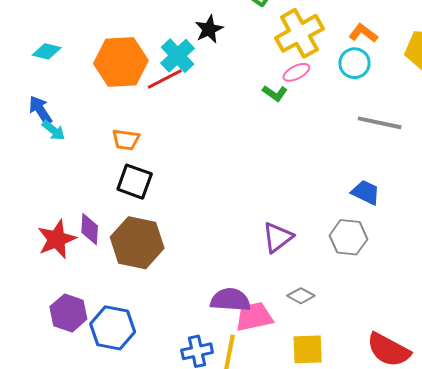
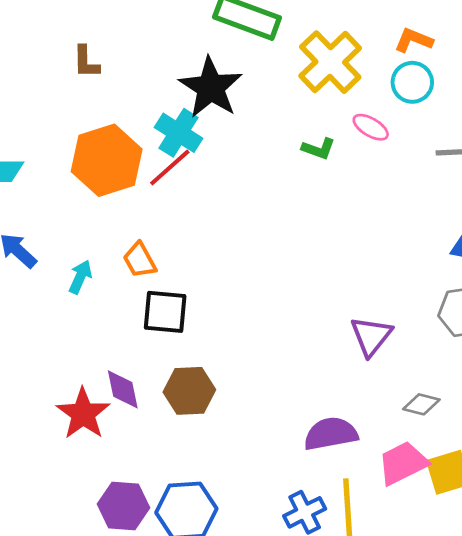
black star: (209, 29) -> (211, 88), size x1.6
pink ellipse: (296, 72) -> (371, 127), moved, turned 72
cyan arrow: (53, 130) -> (80, 277), moved, turned -90
orange trapezoid: (126, 140) -> (140, 260), turned 68
brown hexagon: (137, 243) -> (189, 391), size x0.7
pink trapezoid: (254, 317) -> (403, 463), moved

